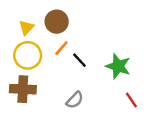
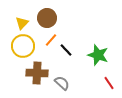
brown cross: (23, 89) -> (37, 73), moved
gray semicircle: (75, 100) -> (62, 83), turned -91

